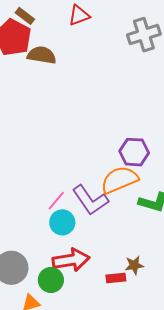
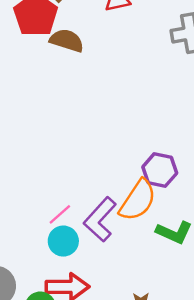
orange semicircle: (119, 180) -> (138, 200), turned 138
purple L-shape: (90, 200) -> (100, 219), turned 69

